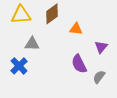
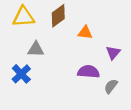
purple semicircle: (79, 64) -> (88, 72), turned 120

